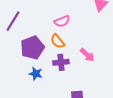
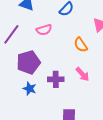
pink semicircle: (62, 21) -> (44, 30), moved
orange semicircle: (57, 41) -> (81, 45), moved

